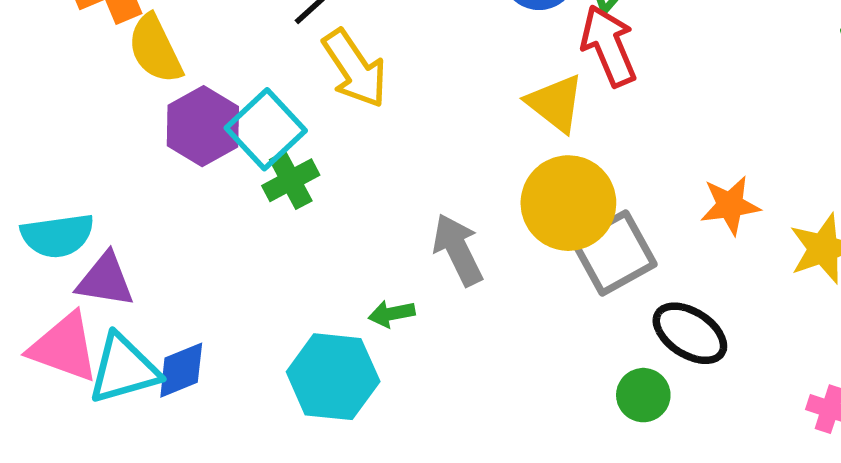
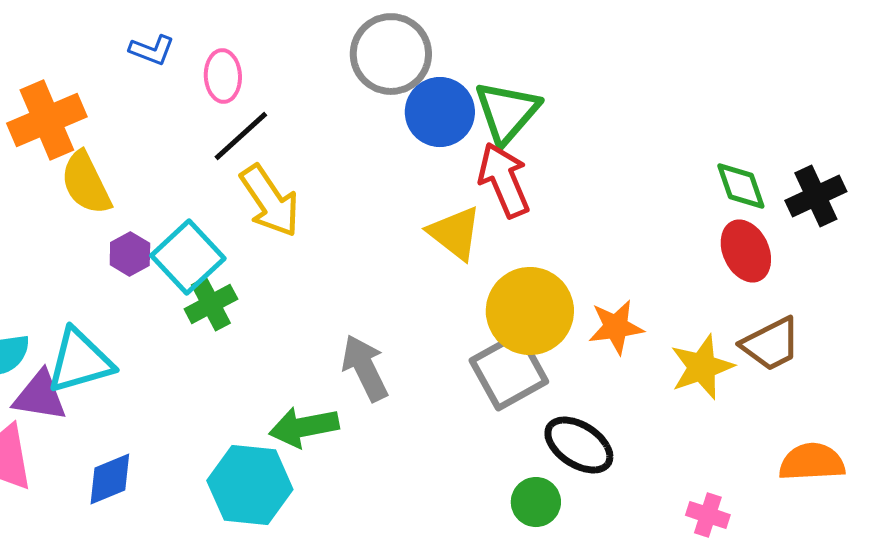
purple hexagon: (203, 126) -> (130, 254), size x0.6
yellow circle: (568, 203) -> (530, 311), moved
green arrow: (392, 314) -> (304, 427), size x1.6
cyan triangle: (124, 369) -> (80, 361), moved

